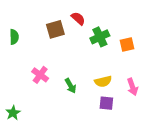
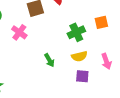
green cross: (100, 37) -> (76, 32), moved
pink cross: (40, 75) -> (19, 32), moved

